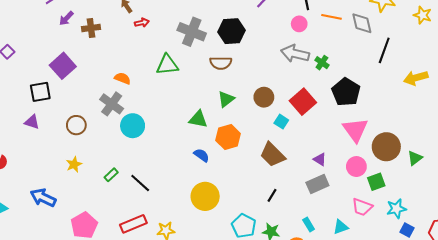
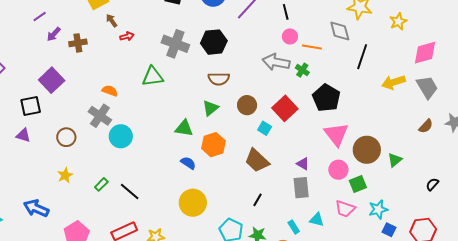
yellow star: (423, 15) -> (398, 21), turned 30
orange line: (331, 17) -> (312, 47), moved
pink circle: (299, 24) -> (290, 36), moved
brown semicircle: (221, 63) -> (219, 79), moved
gray rectangle: (317, 184) -> (301, 188), turned -70
cyan triangle: (341, 227) -> (317, 220), moved, turned 35

